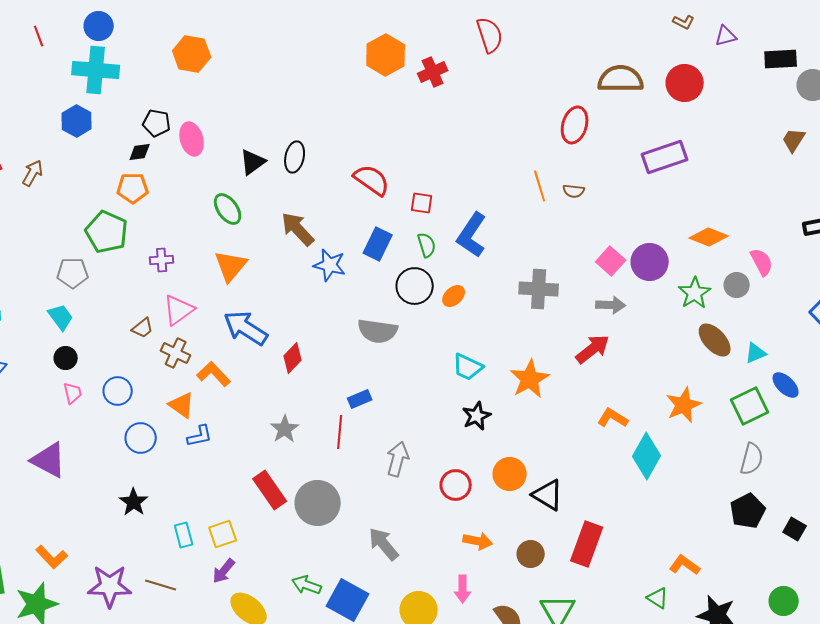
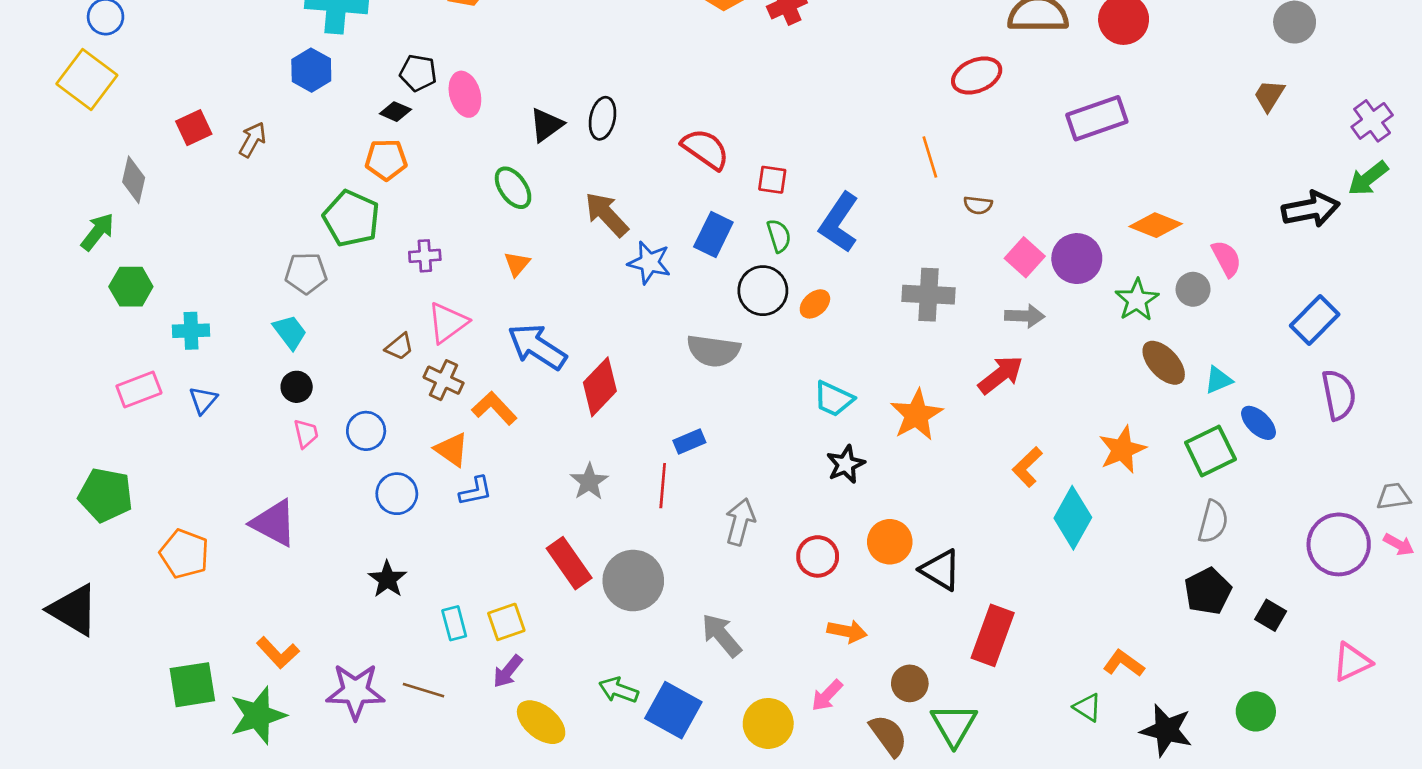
red ellipse: (575, 125) -> (977, 76), turned 51
black diamond: (140, 152) -> (395, 112), turned 30
brown semicircle: (574, 191) -> (978, 205), moved
orange triangle: (231, 266) -> (517, 264), size x0.6
red diamond: (293, 358) -> (600, 387), size x1.4
orange L-shape: (613, 418) -> (1027, 467), turned -76
brown circle: (531, 554) -> (910, 683), moved
pink arrow: (463, 589) -> (827, 695), turned 44

